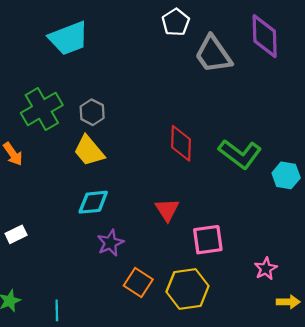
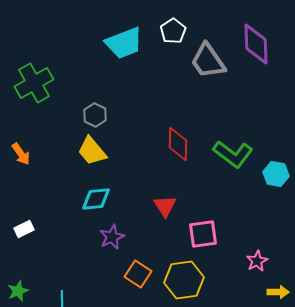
cyan trapezoid: (69, 38) -> (124, 43), moved
green cross: (42, 109) -> (34, 83), moved

